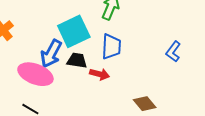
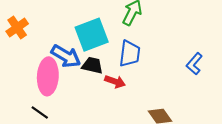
blue arrow: (51, 54) -> (66, 56), turned -92
pink ellipse: (35, 74) -> (48, 76), turned 68

